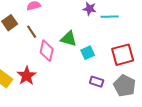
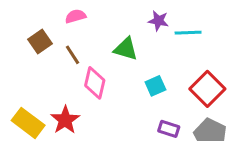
green triangle: (69, 39) -> (126, 49), moved
red square: (123, 55) -> (207, 89), turned -30

